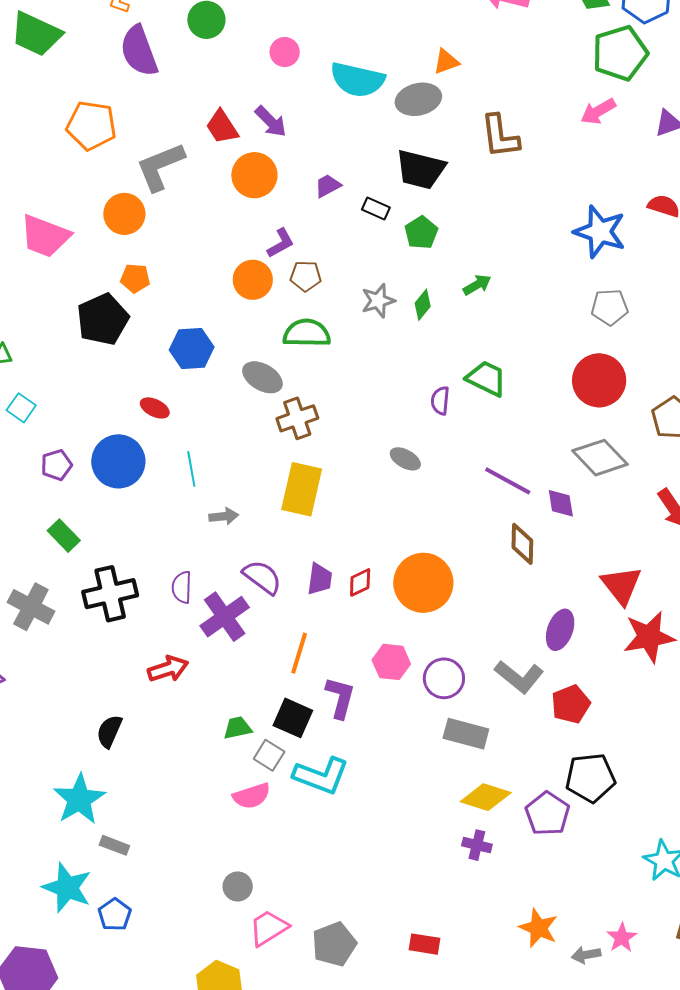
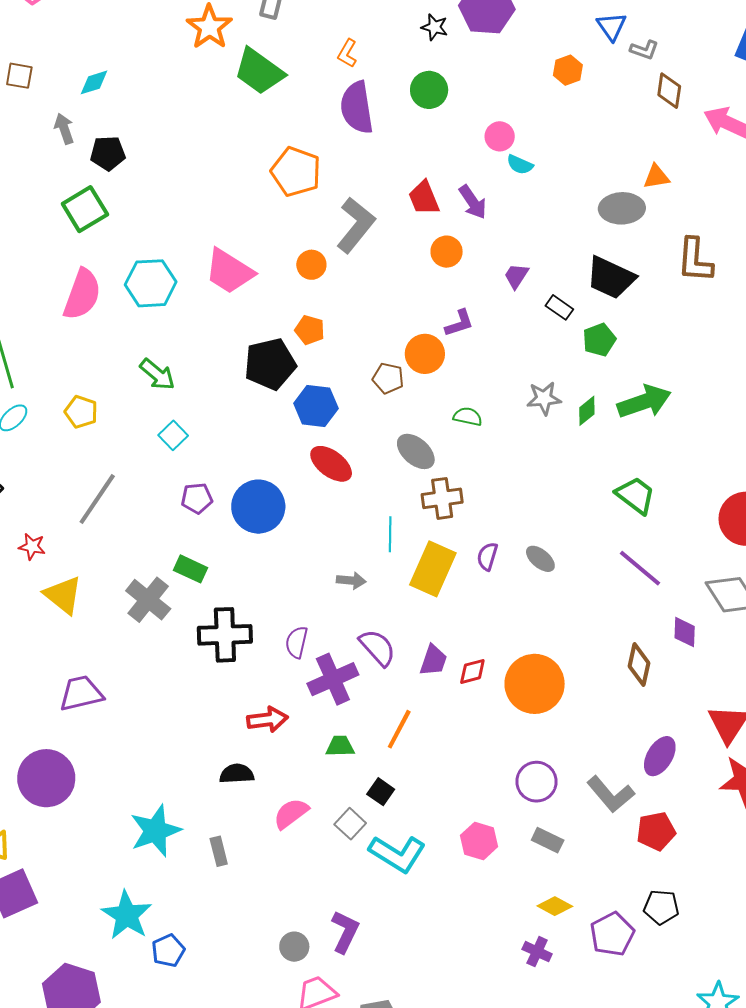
cyan semicircle: (357, 80) -> (520, 165), moved, size x0.5
gray L-shape: (160, 167) -> (356, 225), turned 140
orange circle: (254, 175) -> (447, 252), size x0.7
purple trapezoid: (328, 186) -> (516, 276), turned -40
orange circle: (124, 214) -> (311, 265), size x0.7
brown pentagon: (306, 276) -> (388, 378), moved
green arrow: (477, 285) -> (644, 402), size x1.8
green semicircle: (307, 333) -> (468, 417), size x0.6
blue hexagon: (192, 348) -> (316, 406), moved
purple semicircle: (440, 401) -> (487, 556), moved
red ellipse: (155, 408) -> (331, 464), moved, size x1.5
cyan line: (191, 469) -> (390, 534), moved
purple line: (508, 481) -> (640, 568), moved
green rectangle: (64, 536) -> (191, 569), turned -32
gray cross: (31, 607) -> (148, 600), moved
pink hexagon: (391, 662) -> (479, 841), moved
purple L-shape: (340, 698) -> (345, 932), moved
black square: (293, 718) -> (381, 792), size x0.7
green trapezoid: (238, 728) -> (340, 746), moved
black semicircle: (109, 731) -> (237, 774), moved, turned 52
gray rectangle: (466, 734) -> (548, 840), size x0.7
black pentagon: (590, 778) -> (661, 907), size x0.7
pink semicircle: (252, 796) -> (291, 814), moved, turned 150
yellow diamond: (486, 797) -> (555, 906), size x0.7
gray rectangle: (114, 845) -> (219, 851), moved, turned 44

